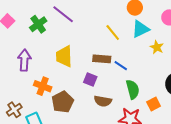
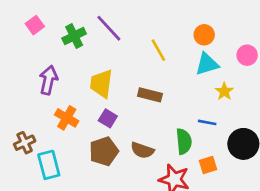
yellow line: (113, 32) -> (158, 50), moved
blue line: (121, 66) -> (207, 122), moved, turned -32
purple square: (90, 79) -> (108, 118), moved
brown pentagon: (63, 102) -> (104, 151), moved

